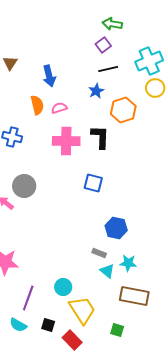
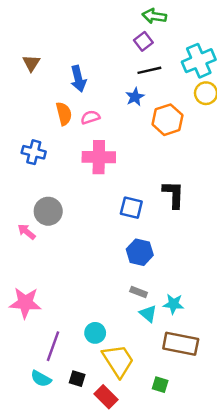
black L-shape: (100, 137) -> (173, 194), moved
blue hexagon: (116, 228) -> (140, 252), moved

